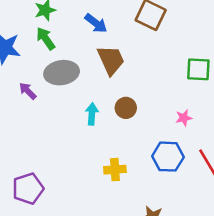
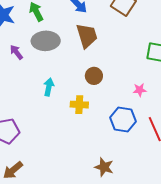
cyan arrow: (92, 114) -> (49, 87), moved
yellow cross: (115, 170) -> (79, 105), moved

